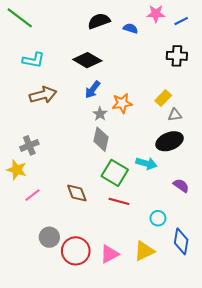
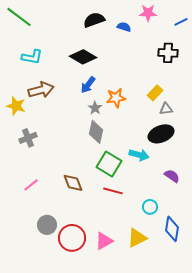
blue line: (181, 21) -> (181, 22), moved
yellow star: (17, 170) -> (16, 106), moved

